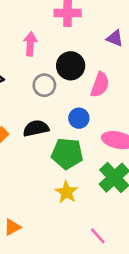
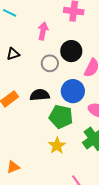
blue circle: (79, 118) -> (73, 91), size x1.5

